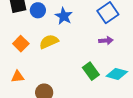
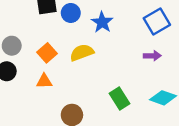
green rectangle: (91, 71) -> (120, 98), moved
orange triangle: (18, 77) -> (44, 81), moved

